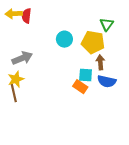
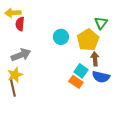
red semicircle: (26, 16) -> (20, 24), moved
yellow pentagon: (93, 42) -> (88, 40), turned 30
cyan square: (86, 75) -> (81, 71), turned 32

